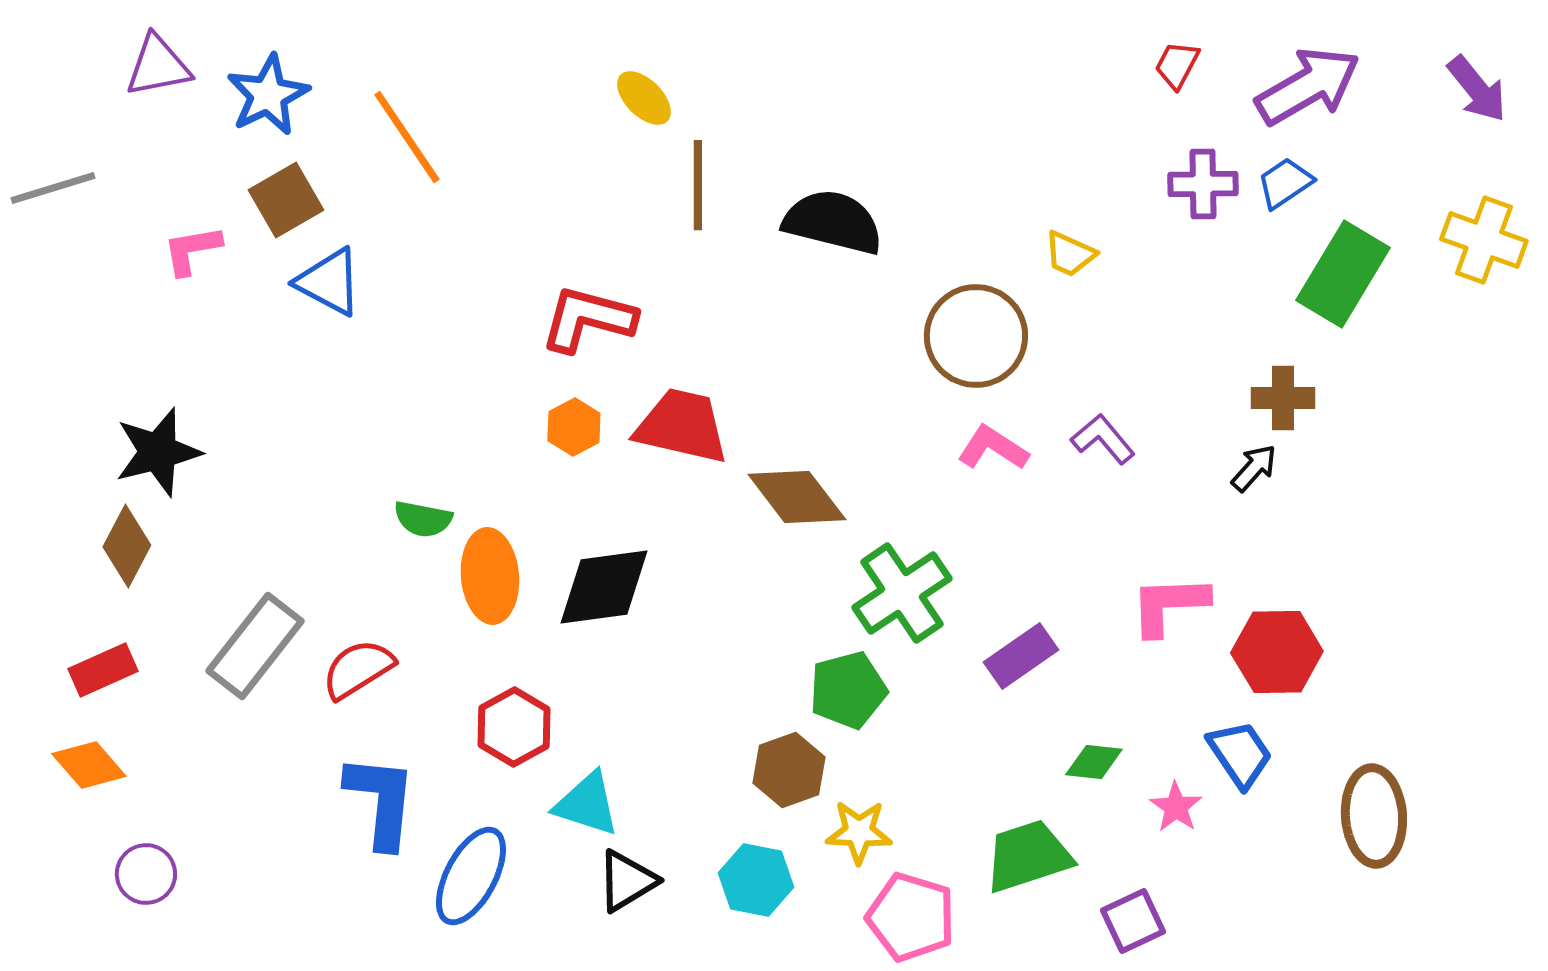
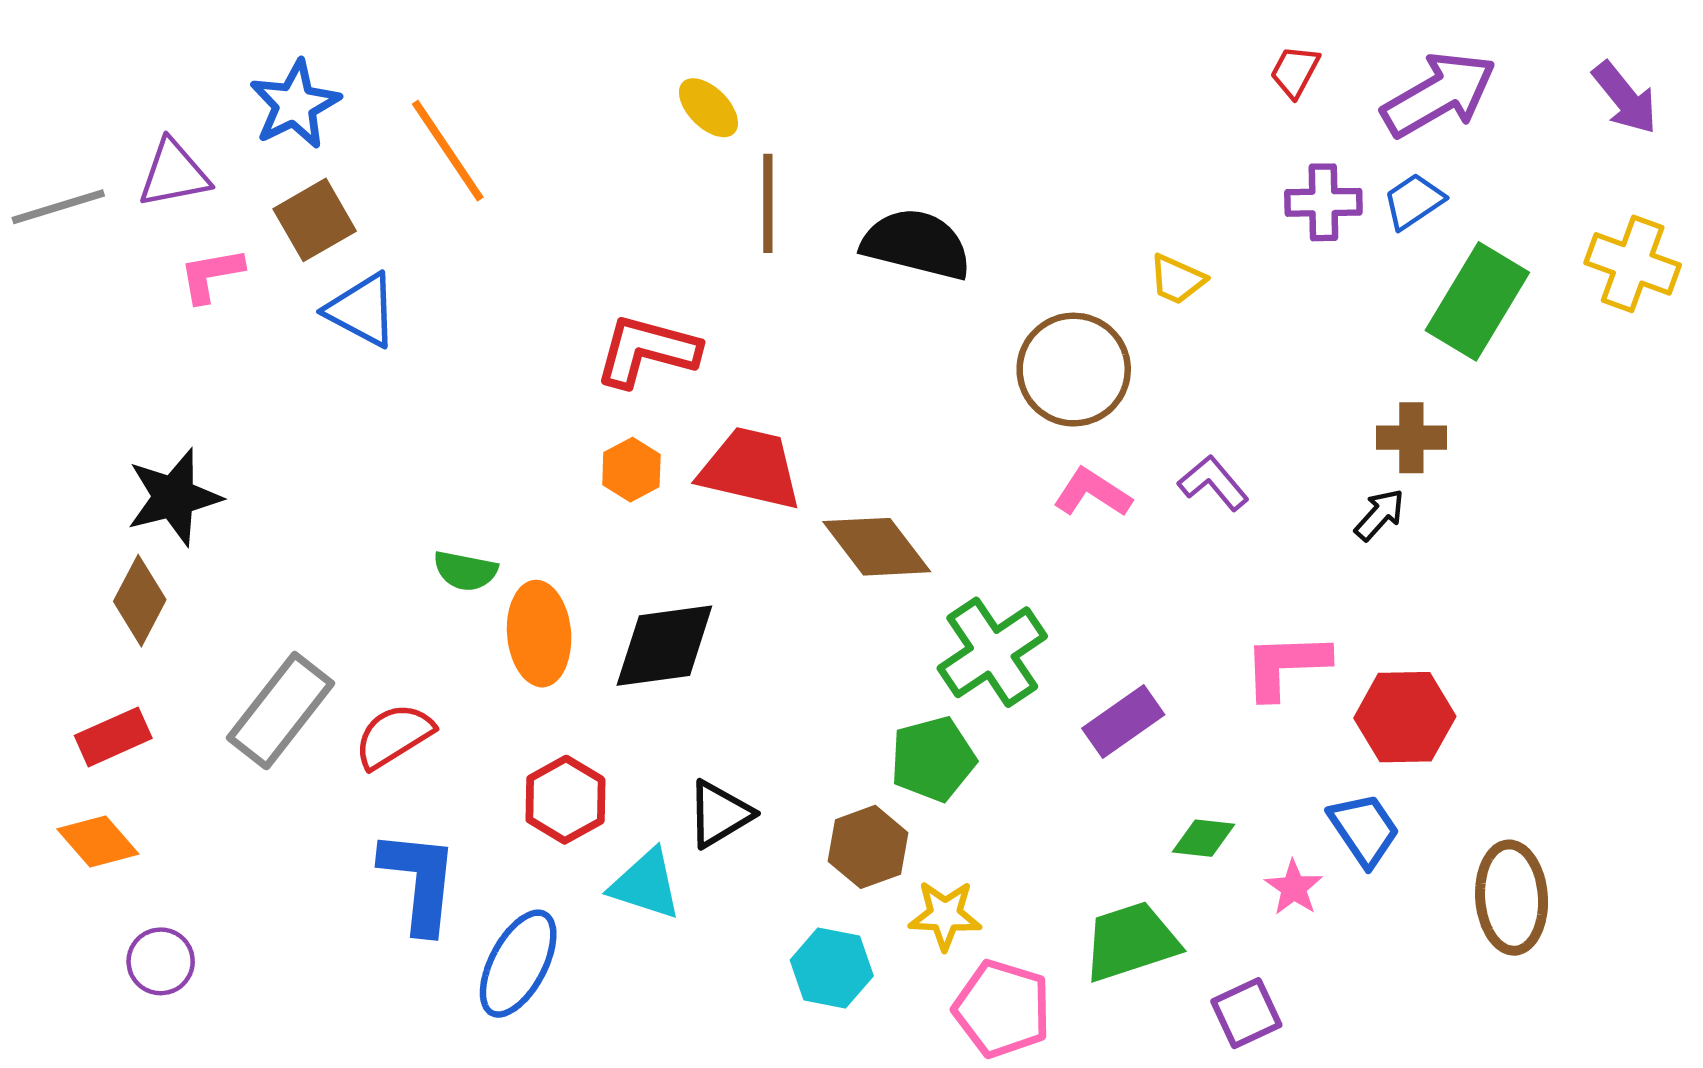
purple triangle: (158, 66) -> (174, 174), moved
black triangle: (627, 881) -> (719, 814), moved

